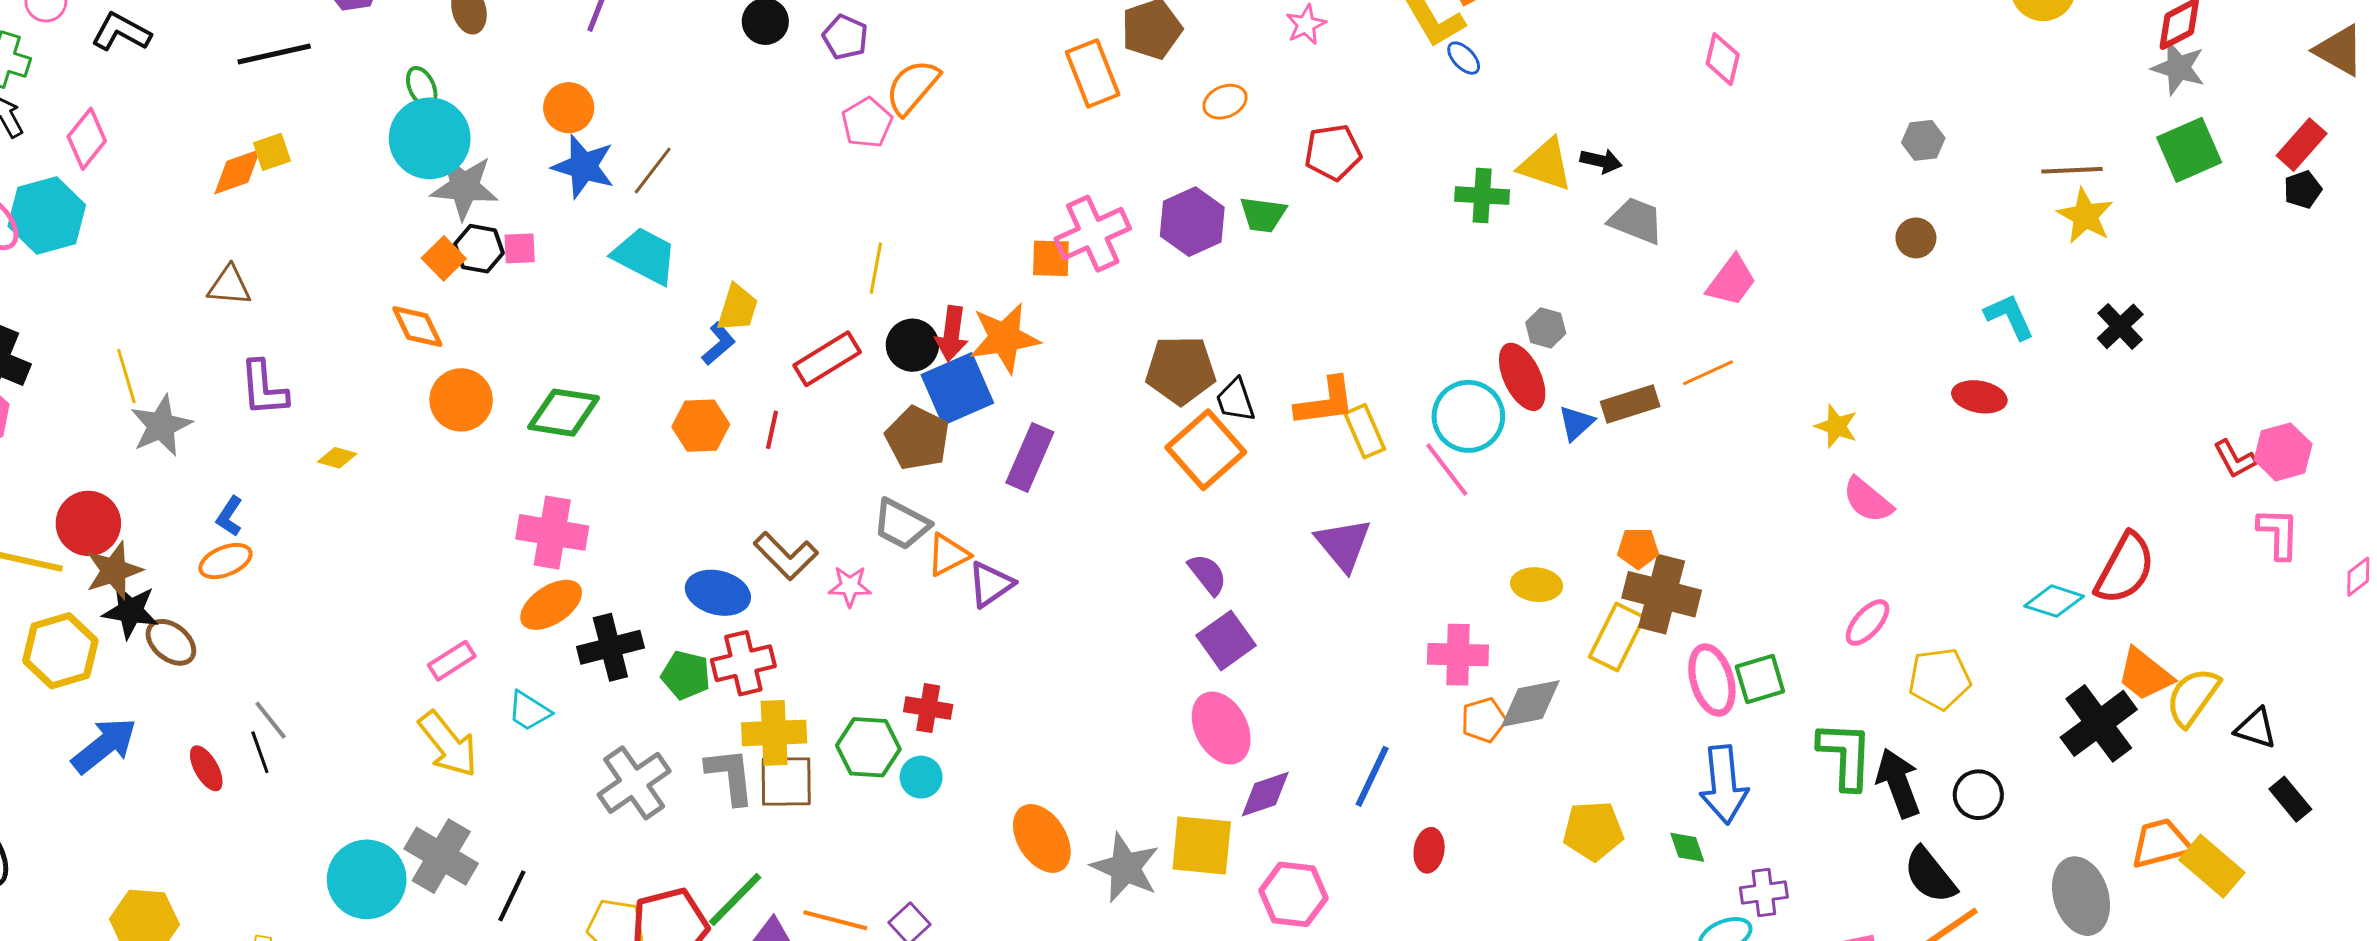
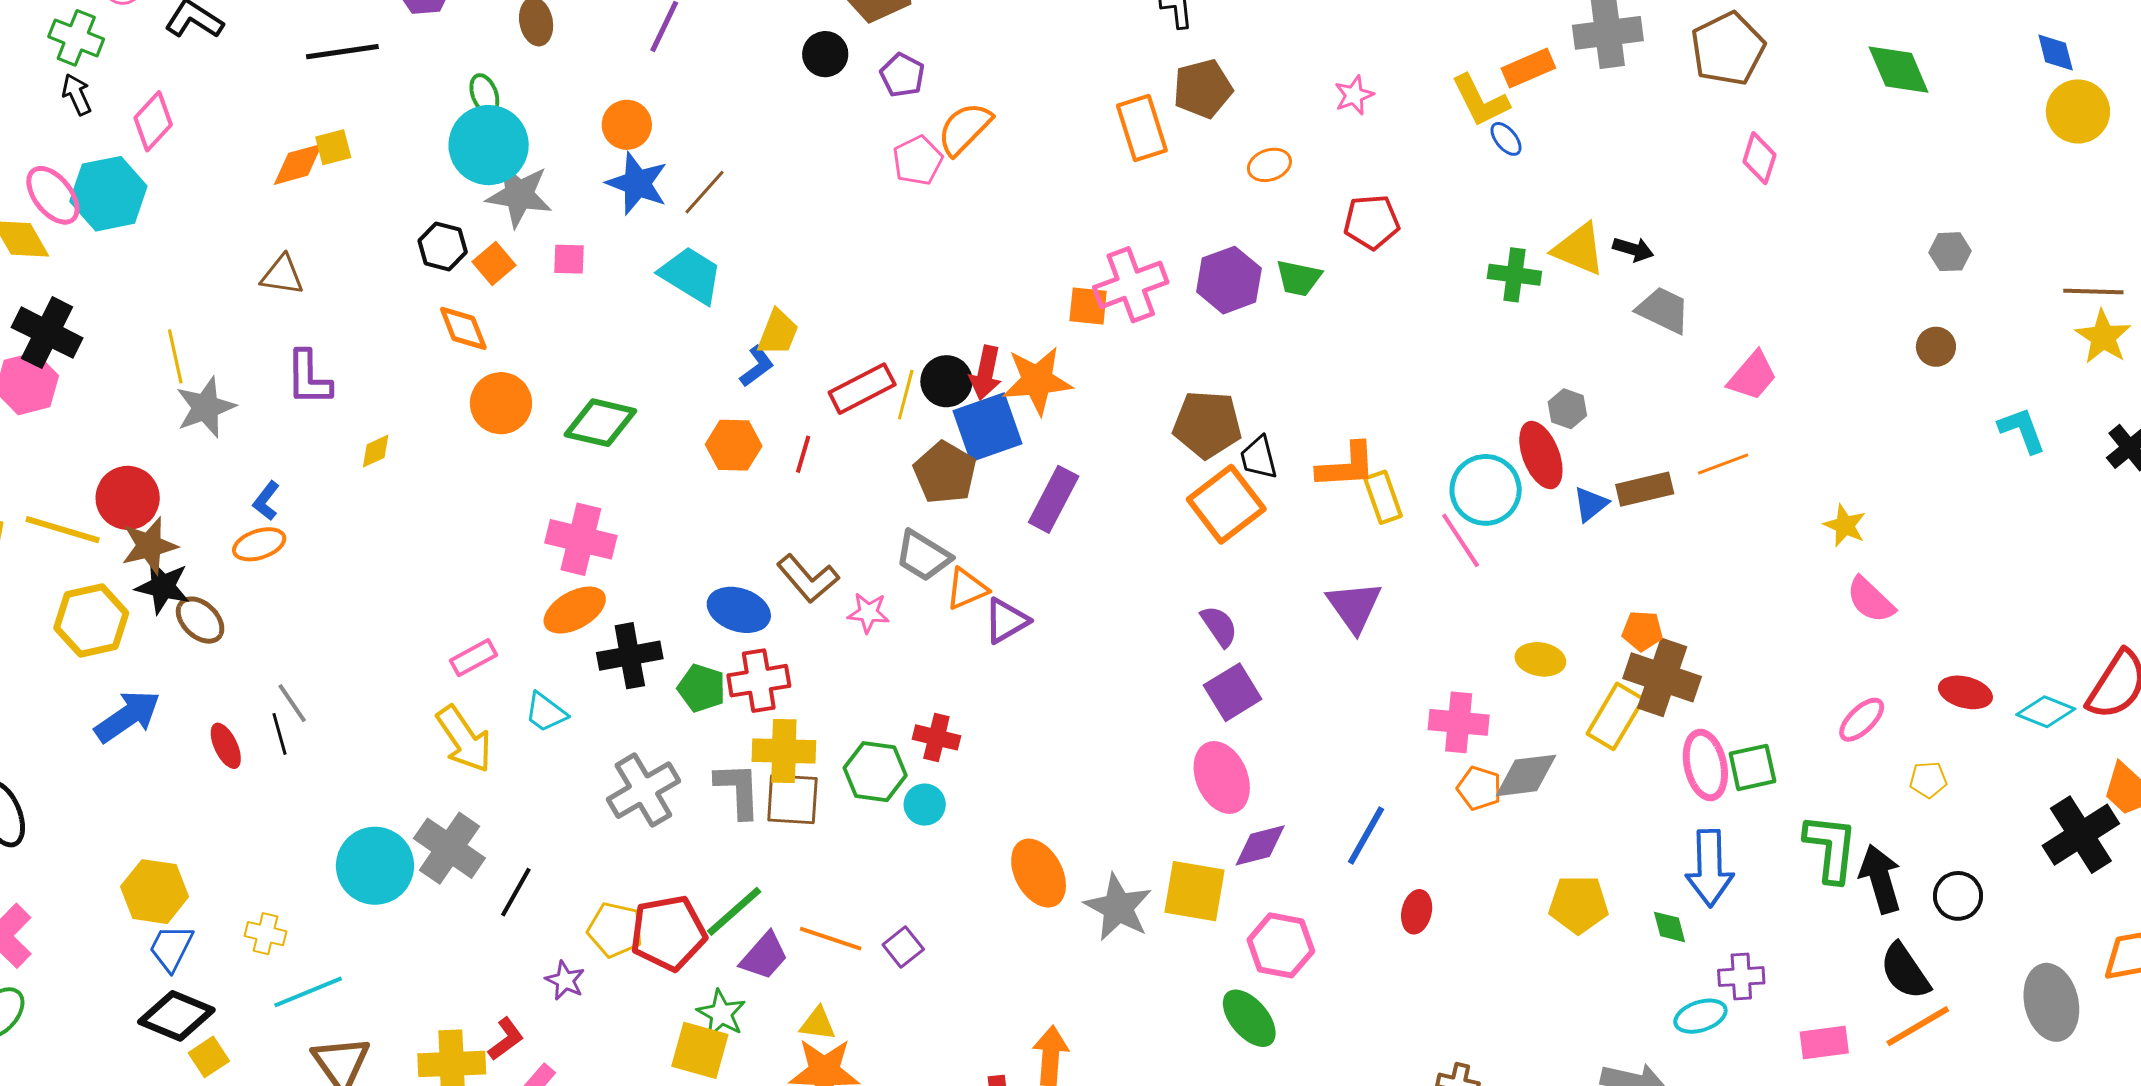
black hexagon: (479, 249) -> (443, 246), moved
yellow line: (876, 268) -> (906, 395), moved
red ellipse: (1979, 397) -> (1965, 692), moved
yellow diamond: (337, 458) -> (376, 451), turned -45
yellow pentagon: (1940, 679) -> (1928, 780), size x0.6
orange pentagon: (1484, 720) -> (1479, 788), turned 30

